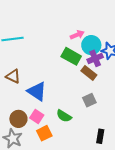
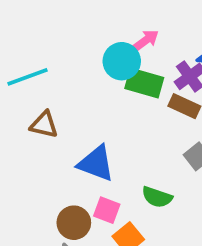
cyan circle: (91, 45) -> (122, 61), moved
brown triangle: (13, 76) -> (44, 125), moved

